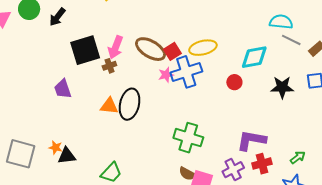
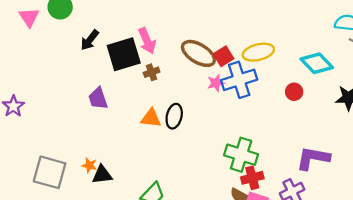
black arrow: (57, 17) -> (90, 40), moved
pink arrow: (115, 47) -> (147, 41), moved, turned -45
cyan diamond: (254, 57) -> (317, 63), turned 56
black ellipse: (130, 104) -> (174, 116), size x0.7
red cross: (262, 164) -> (252, 178), moved

